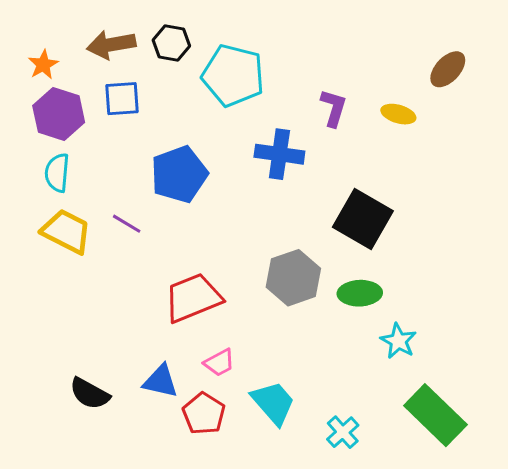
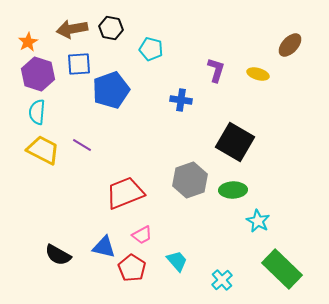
cyan pentagon: (233, 75) -> (151, 49), size x0.6
blue cross: (279, 154) -> (181, 100), size x0.7
blue pentagon: (179, 174) -> (111, 90), moved
cyan trapezoid: (273, 403) -> (177, 261), size x0.7

